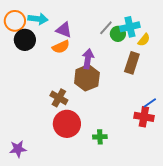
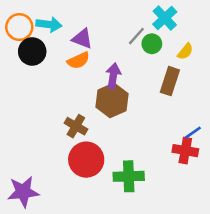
cyan cross: (130, 27) -> (165, 18), moved, turned -30
green cross: (100, 137) -> (129, 176), size x1.6
purple star: (18, 149) -> (23, 192), size x1.4

